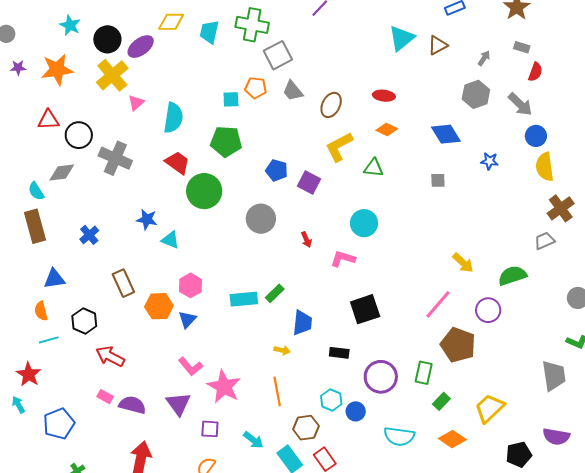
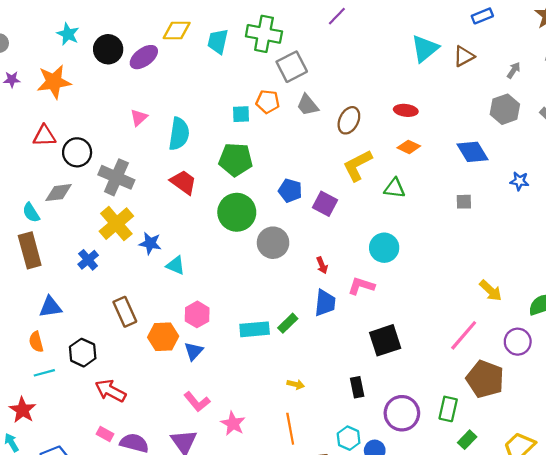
yellow cross: (112, 75) -> (116, 224), moved
green circle: (204, 191) -> (237, 212), moved
blue trapezoid: (302, 323) -> (325, 303), moved
black rectangle: (339, 353) -> (357, 387), turned 72
pink star: (224, 387) -> (233, 424), size x0.7

